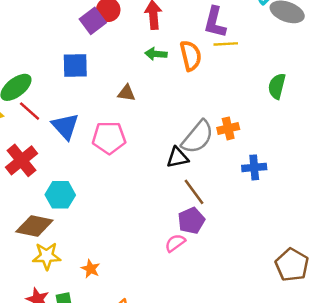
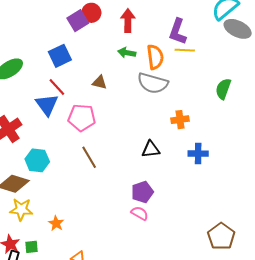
blue square: (75, 66) -> (60, 56), turned -30
red line: (30, 111) -> (57, 87), moved
gray semicircle: (198, 137) -> (153, 83), moved, turned 60
black triangle: (177, 158) -> (151, 149), moved
brown line: (194, 192) -> (89, 157), moved
pink semicircle: (175, 243) -> (140, 213), moved, turned 60

